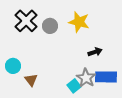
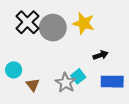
gray circle: (50, 26) -> (53, 28), size x1.6
gray star: (86, 78) -> (66, 83), moved
cyan square: (74, 86) -> (78, 76), moved

